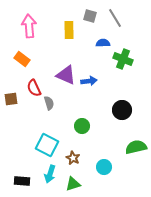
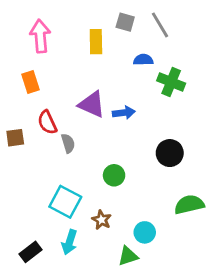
orange rectangle: (22, 59) -> (31, 82), turned 35
black rectangle: (22, 181) -> (31, 252), turned -42
green triangle: (73, 184) -> (128, 256), moved

